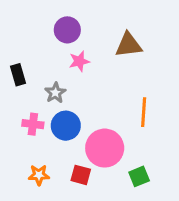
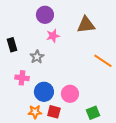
orange line: (144, 112) -> (103, 61), moved, turned -60
blue circle: (66, 126) -> (44, 92), moved
pink circle: (105, 148) -> (70, 94), size x0.7
orange star: (39, 175) -> (35, 112), moved

